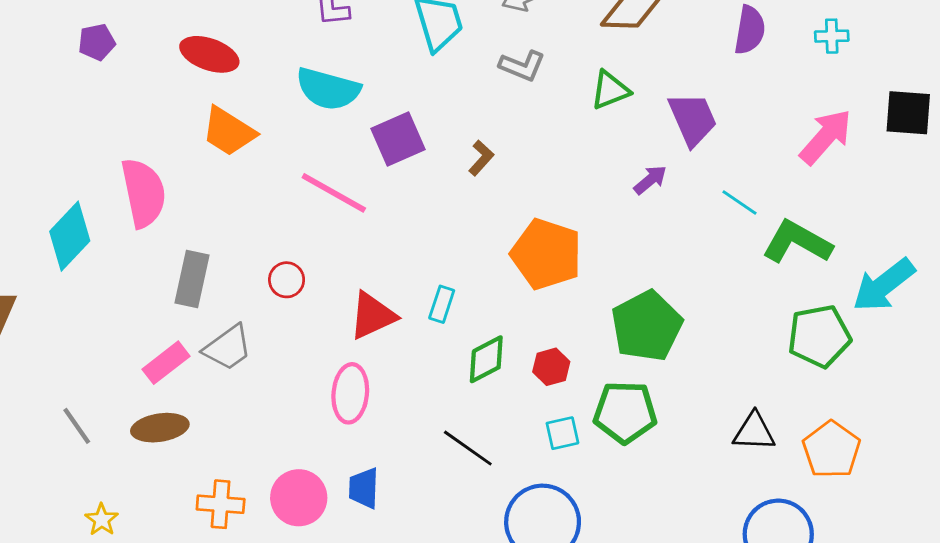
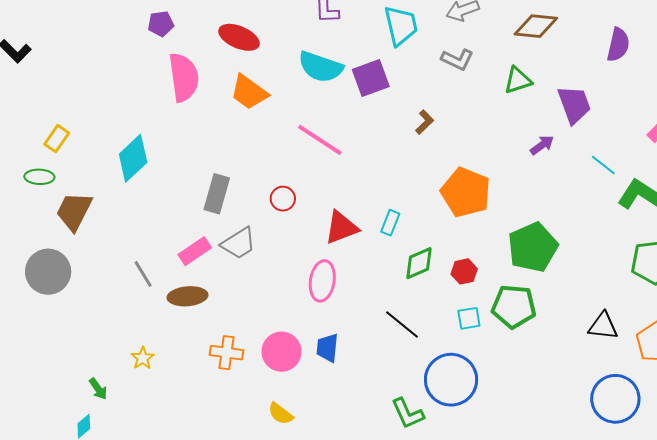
purple square: (398, 139) -> (371, 78), moved
pink semicircle: (143, 193) -> (184, 77), moved
gray line: (77, 426) -> (143, 274), moved

